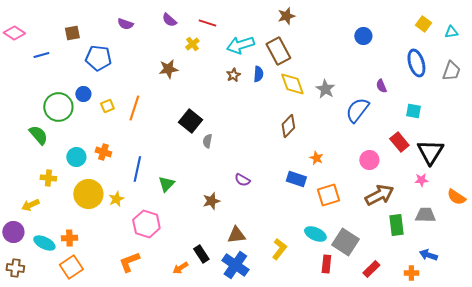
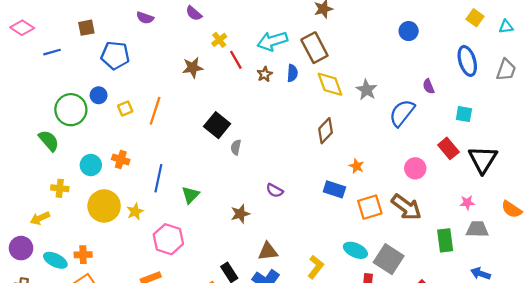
red line: (207, 23) -> (236, 60), moved, turned 42
pink star: (421, 180) -> (467, 203), moved
brown arrow: (379, 195) -> (406, 207), moved, turned 64

